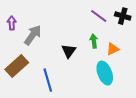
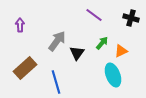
purple line: (99, 16) -> (94, 15), moved
gray arrow: (33, 35) -> (57, 41), moved
green arrow: (94, 41) -> (102, 43), turned 48

